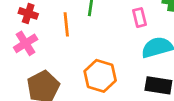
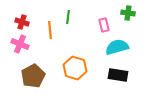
pink cross: (26, 43) -> (20, 44), turned -36

